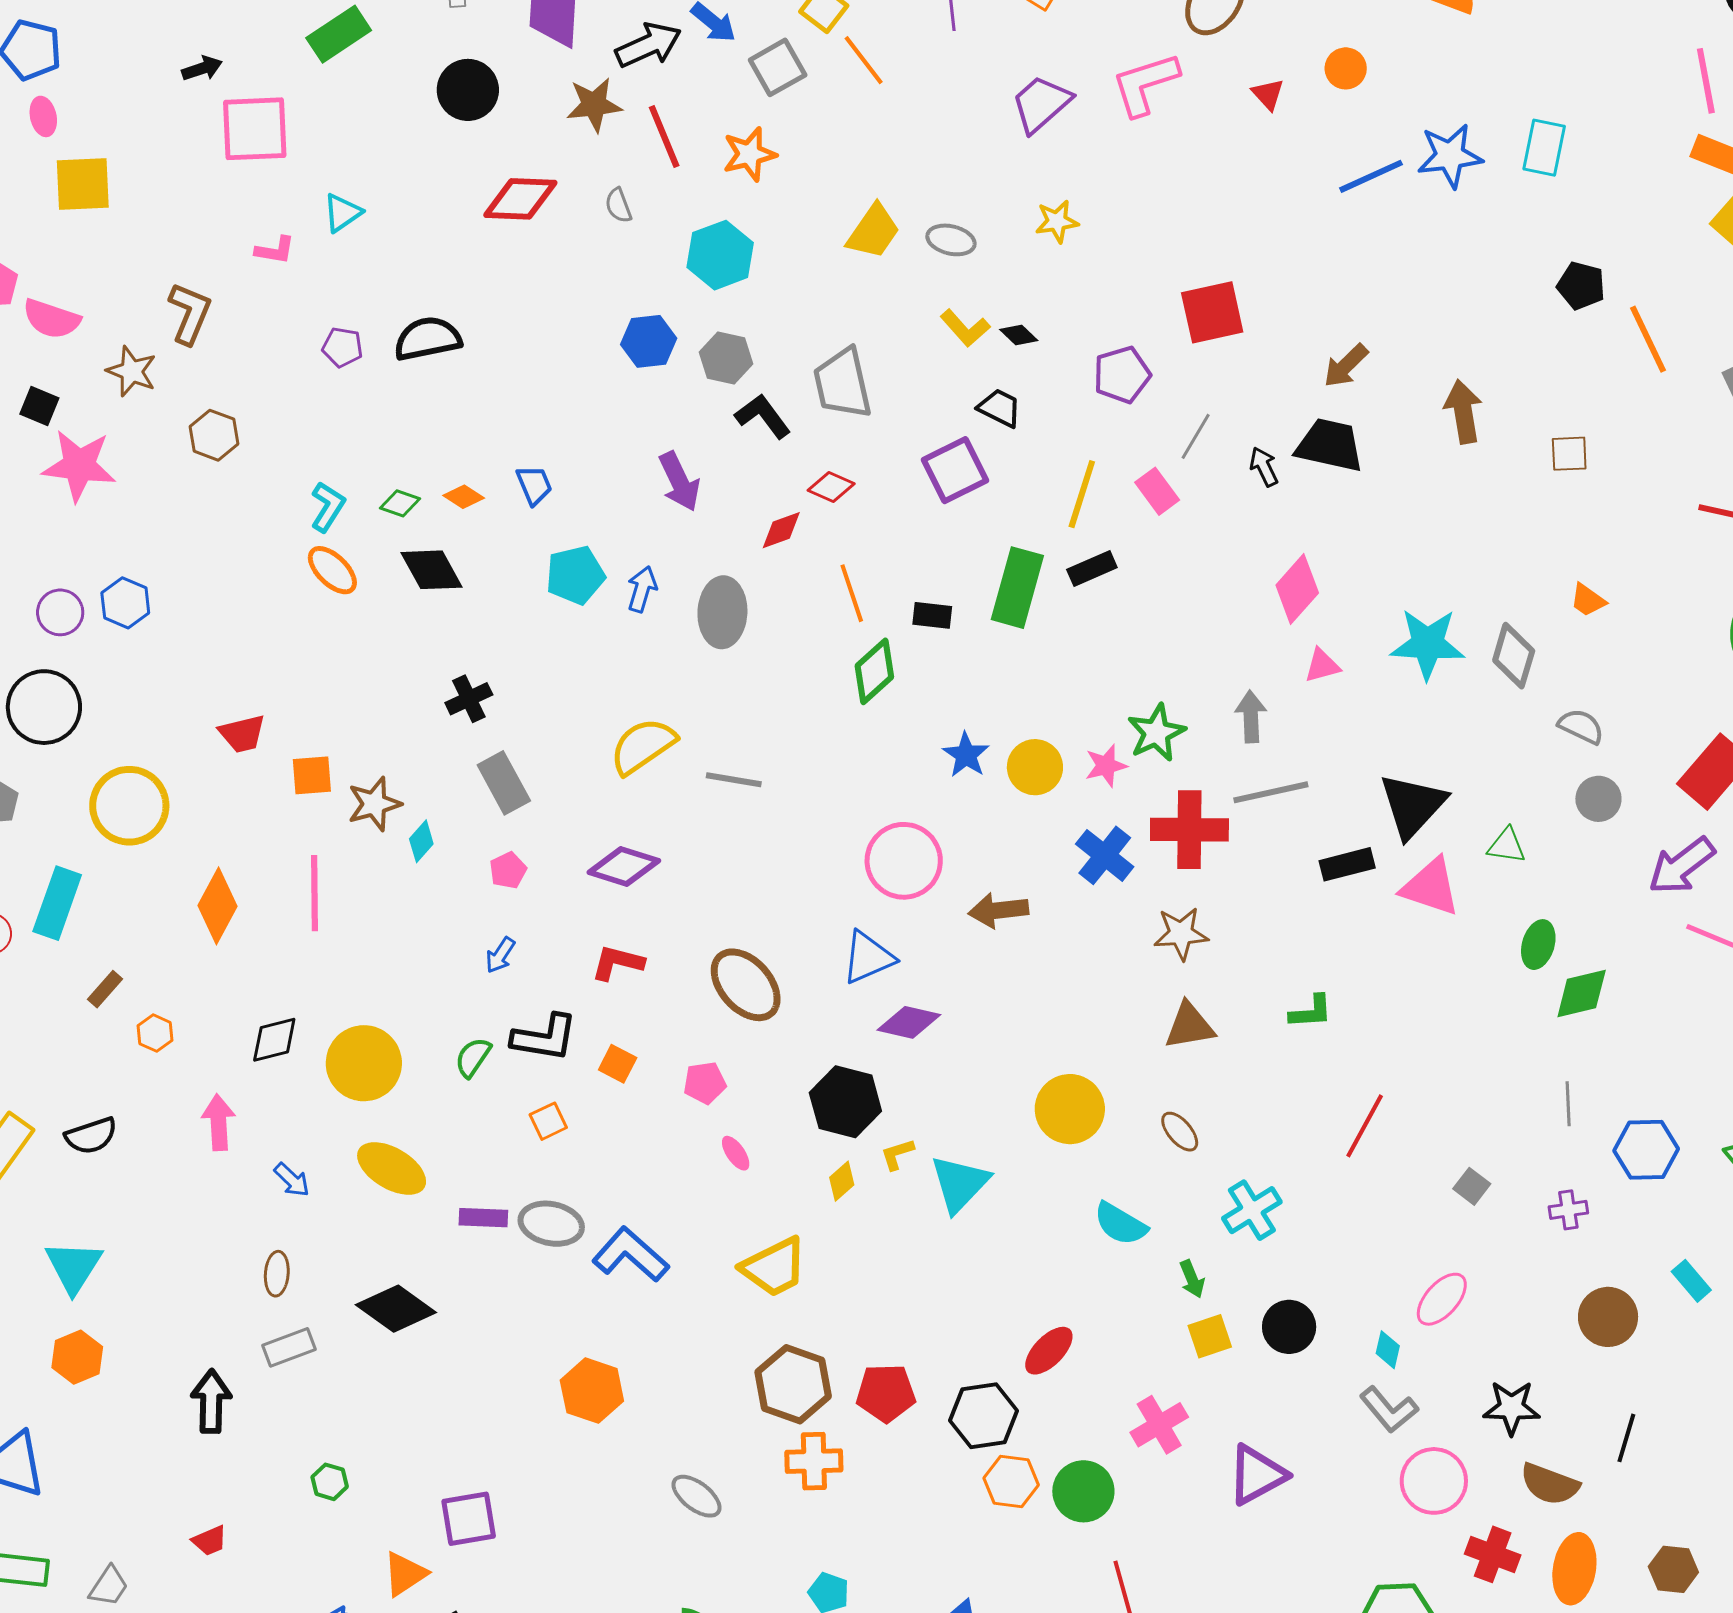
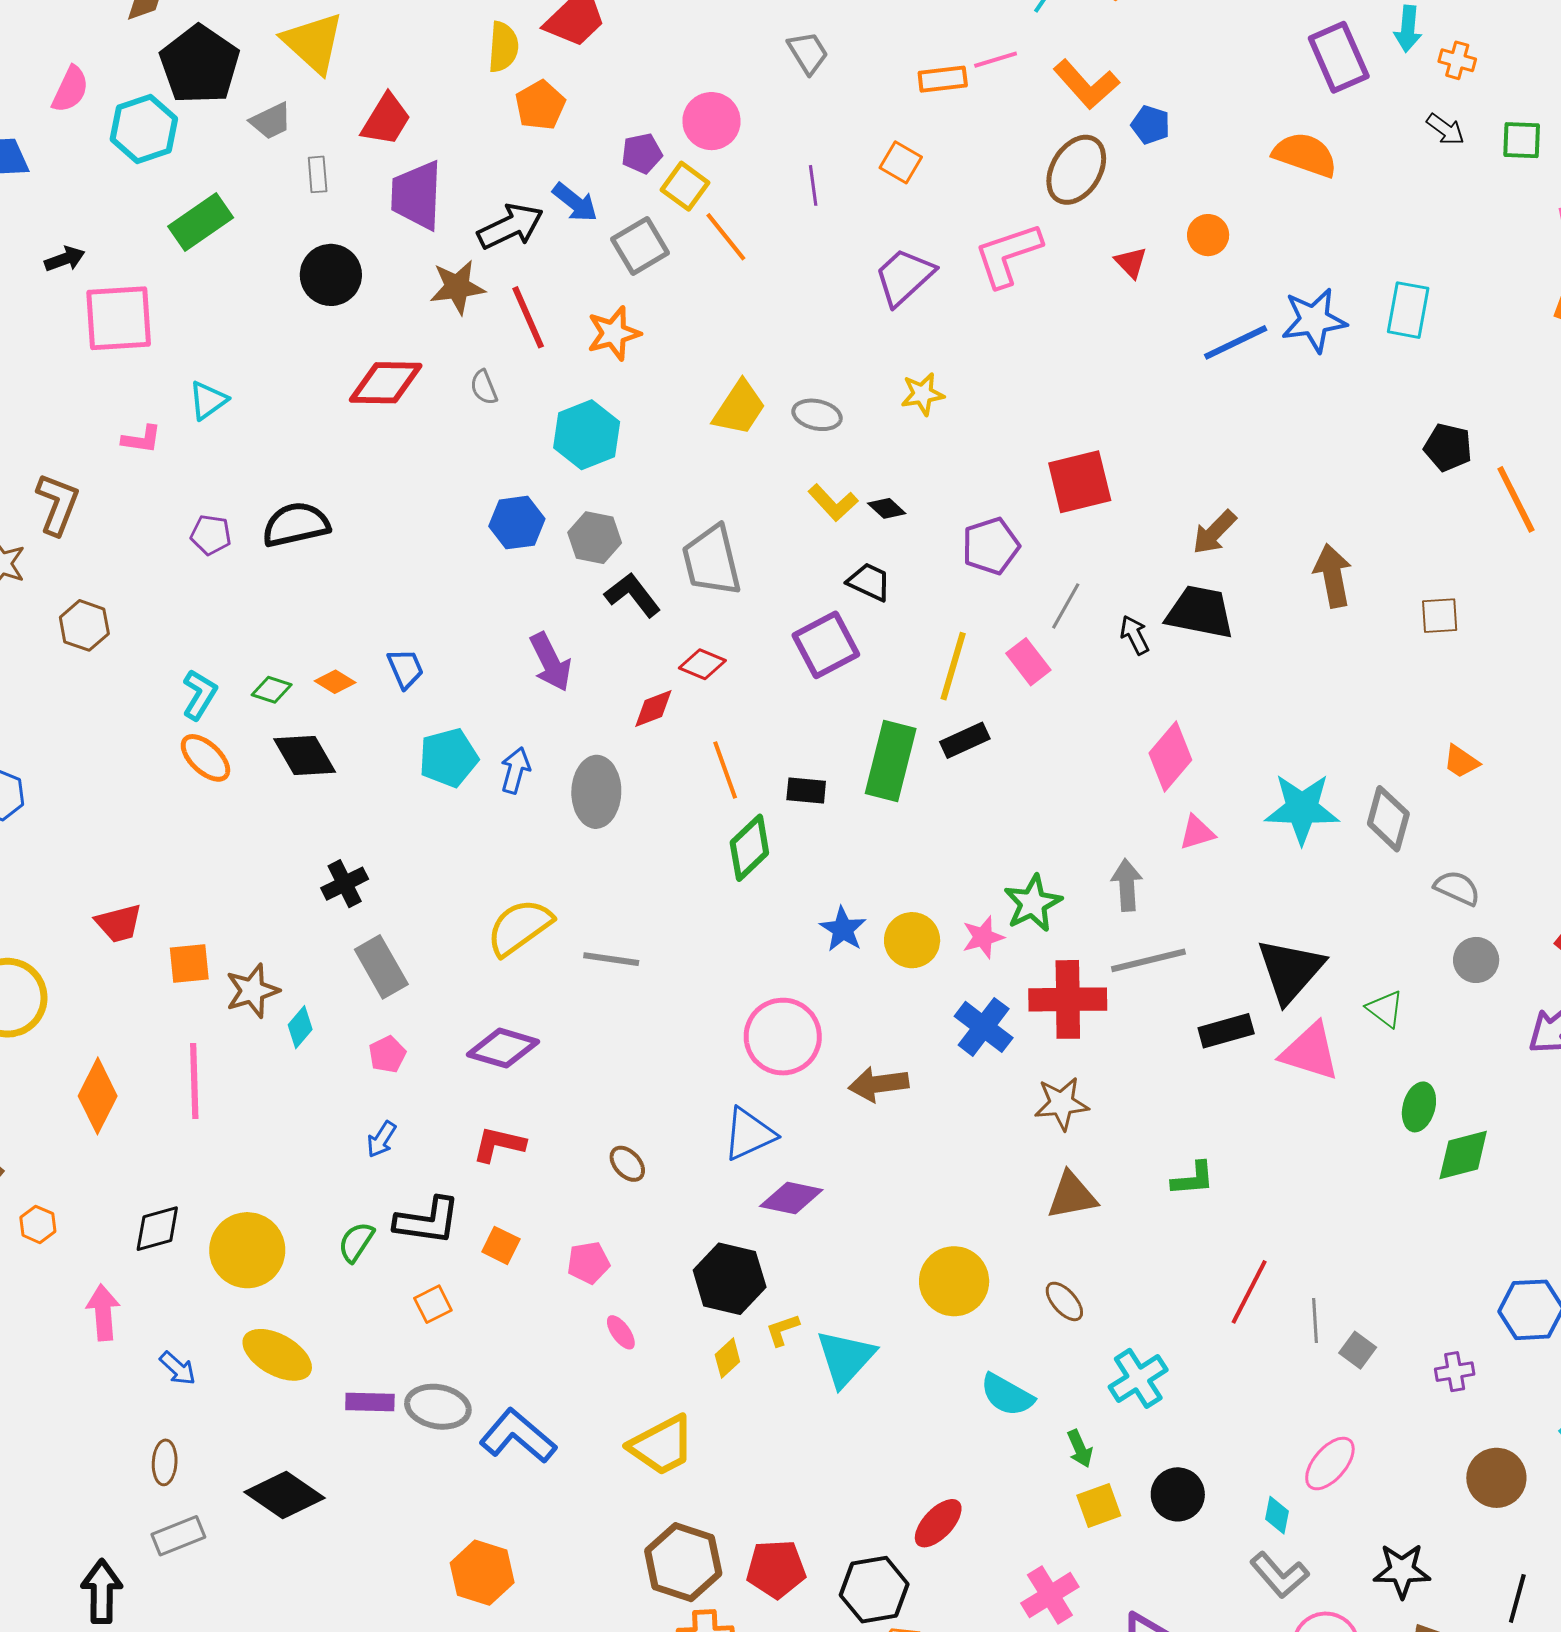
green triangle: (1507, 846) -> (1385, 1009), turned 30
brown ellipse: (746, 985) -> (627, 1164), size x0.5
gray line: (1568, 1104) -> (1315, 1320), moved

